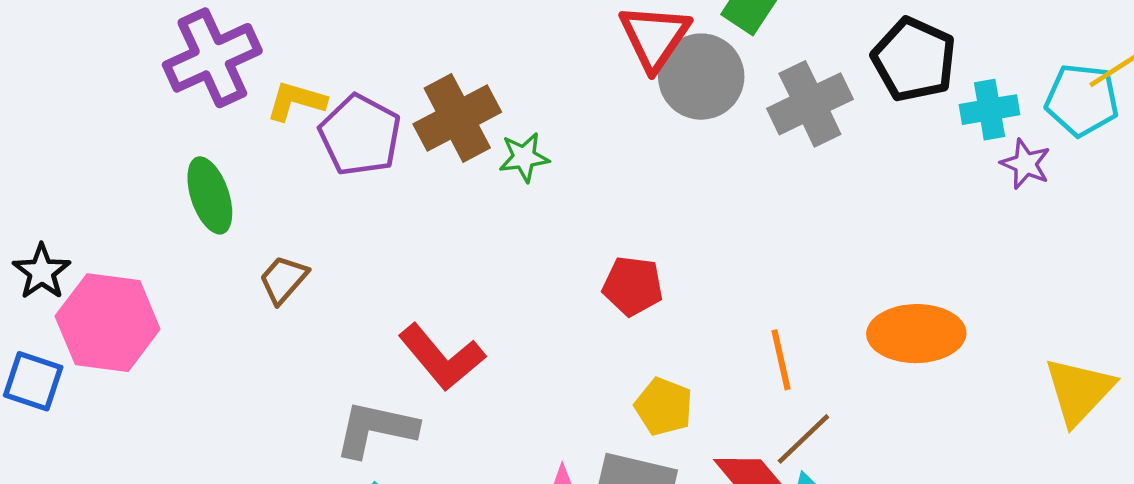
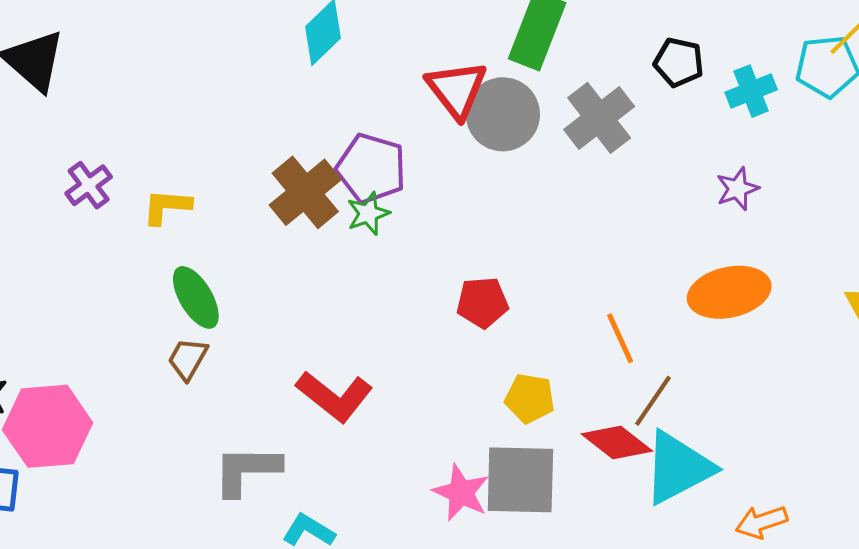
purple cross: (212, 58) -> (89, 185), size x0.6
black pentagon: (914, 59) -> (679, 62), size x0.7
purple pentagon: (360, 135) -> (371, 168), moved
purple star: (1025, 164) -> (737, 189), moved, turned -30
green ellipse: (210, 195) -> (196, 297), moved
gray L-shape: (376, 429) -> (247, 470), moved

